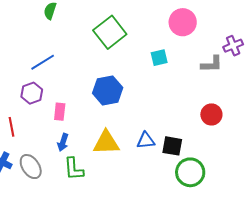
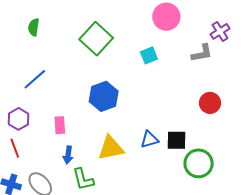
purple hexagon: (32, 93) -> (18, 119), moved

